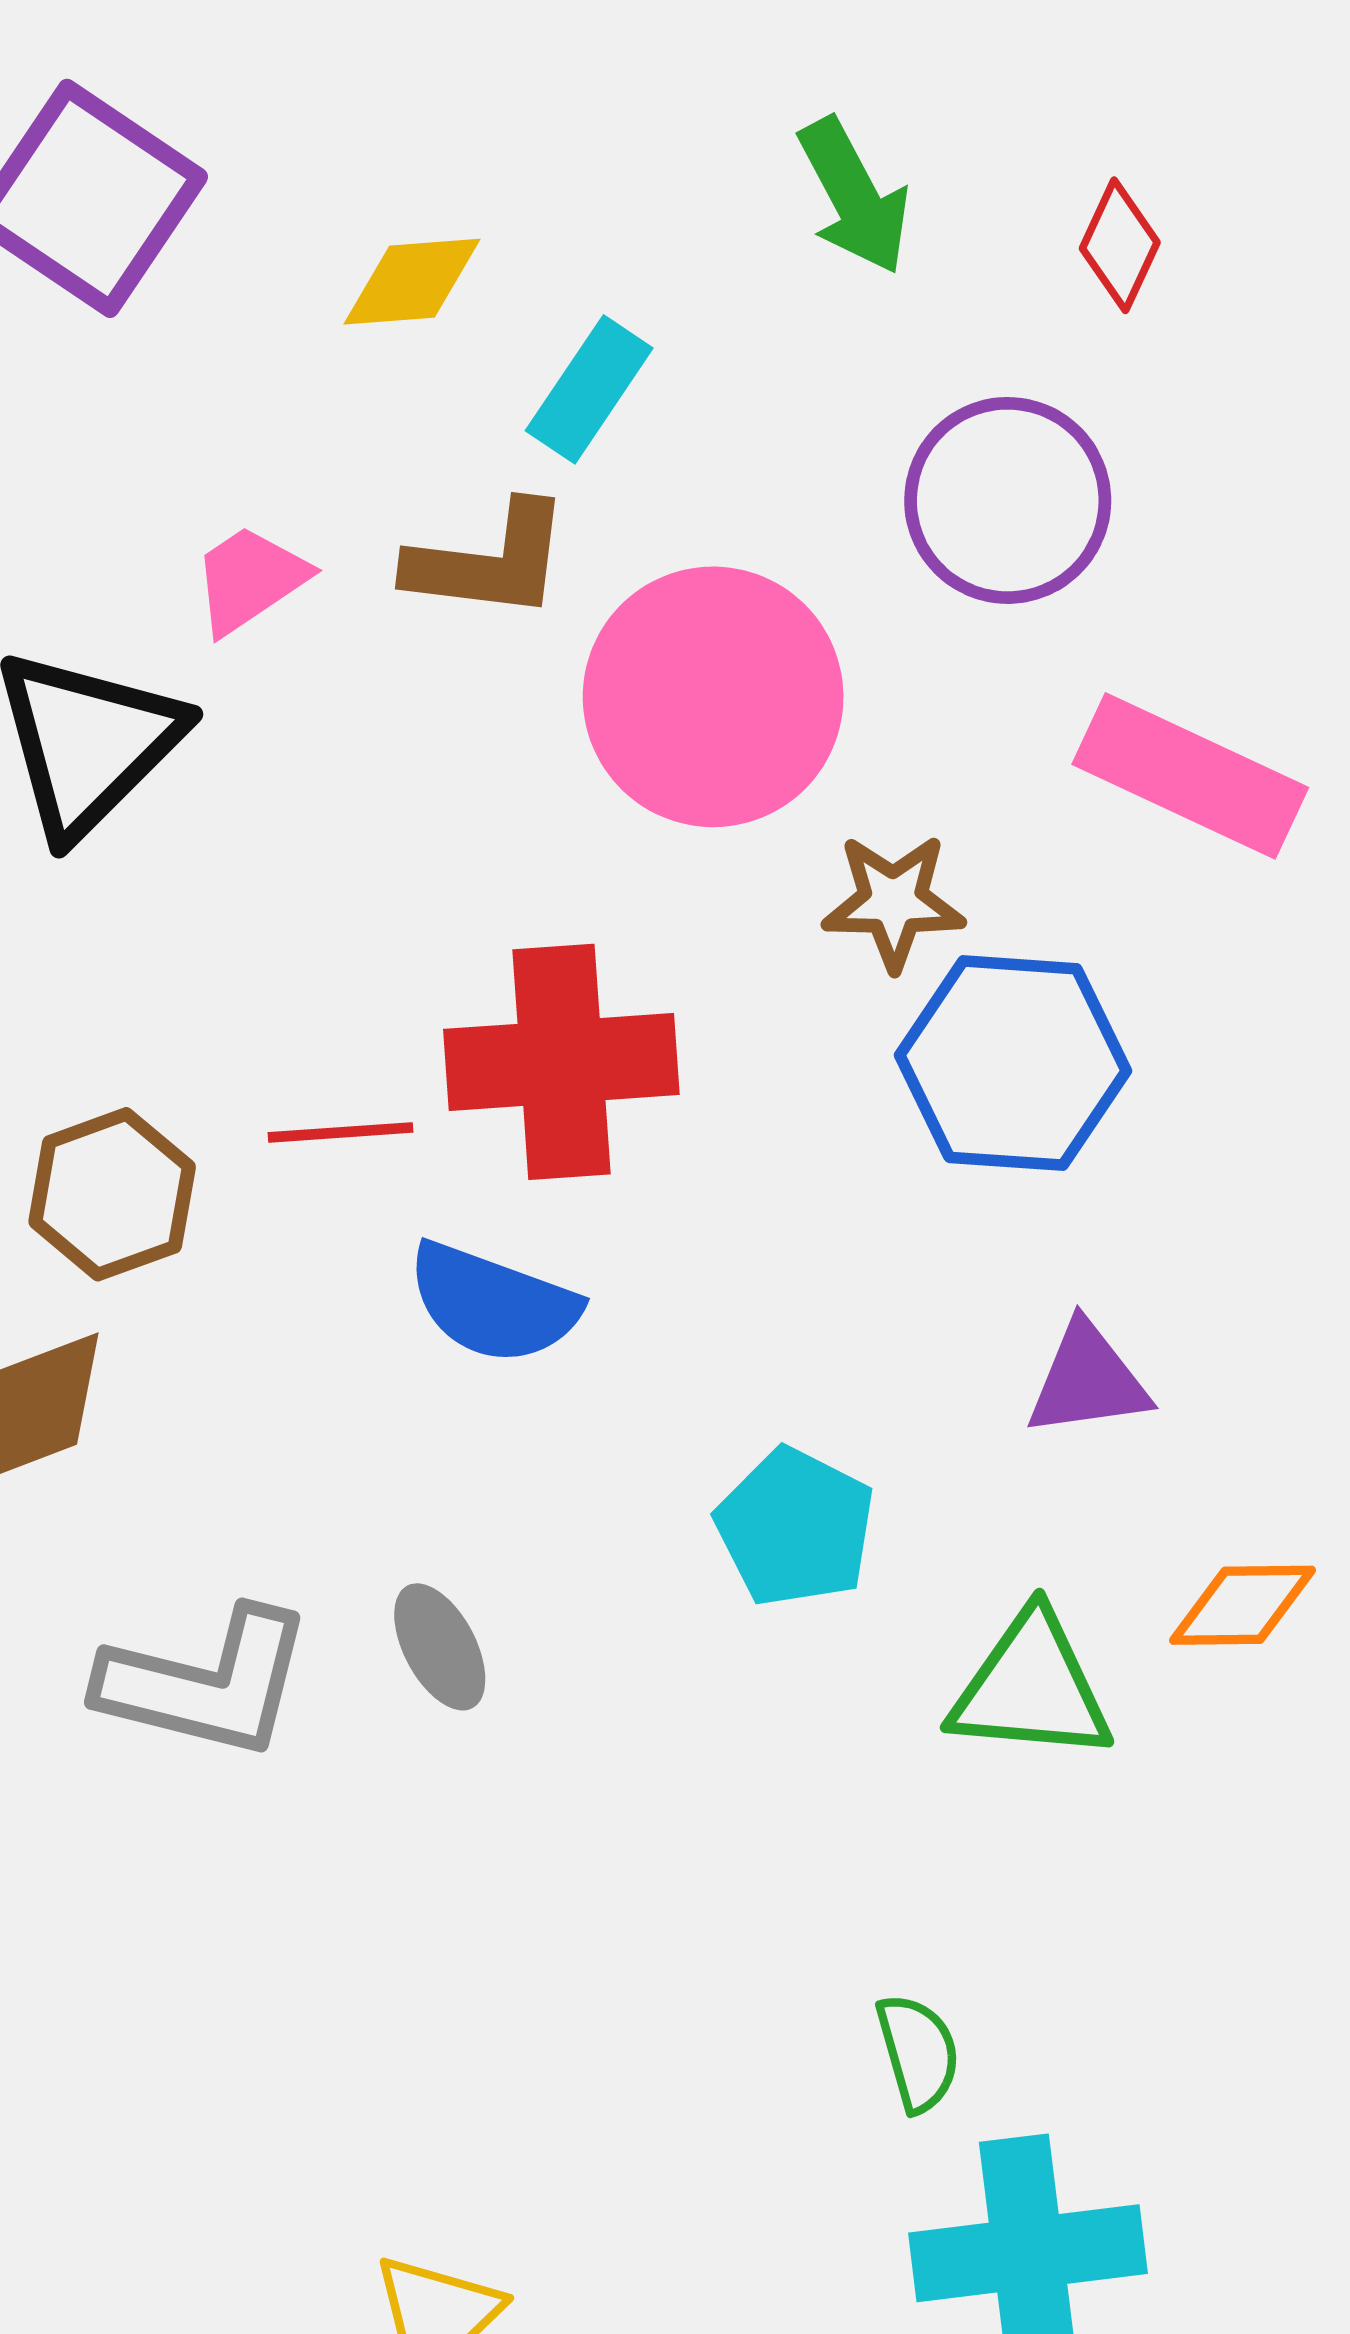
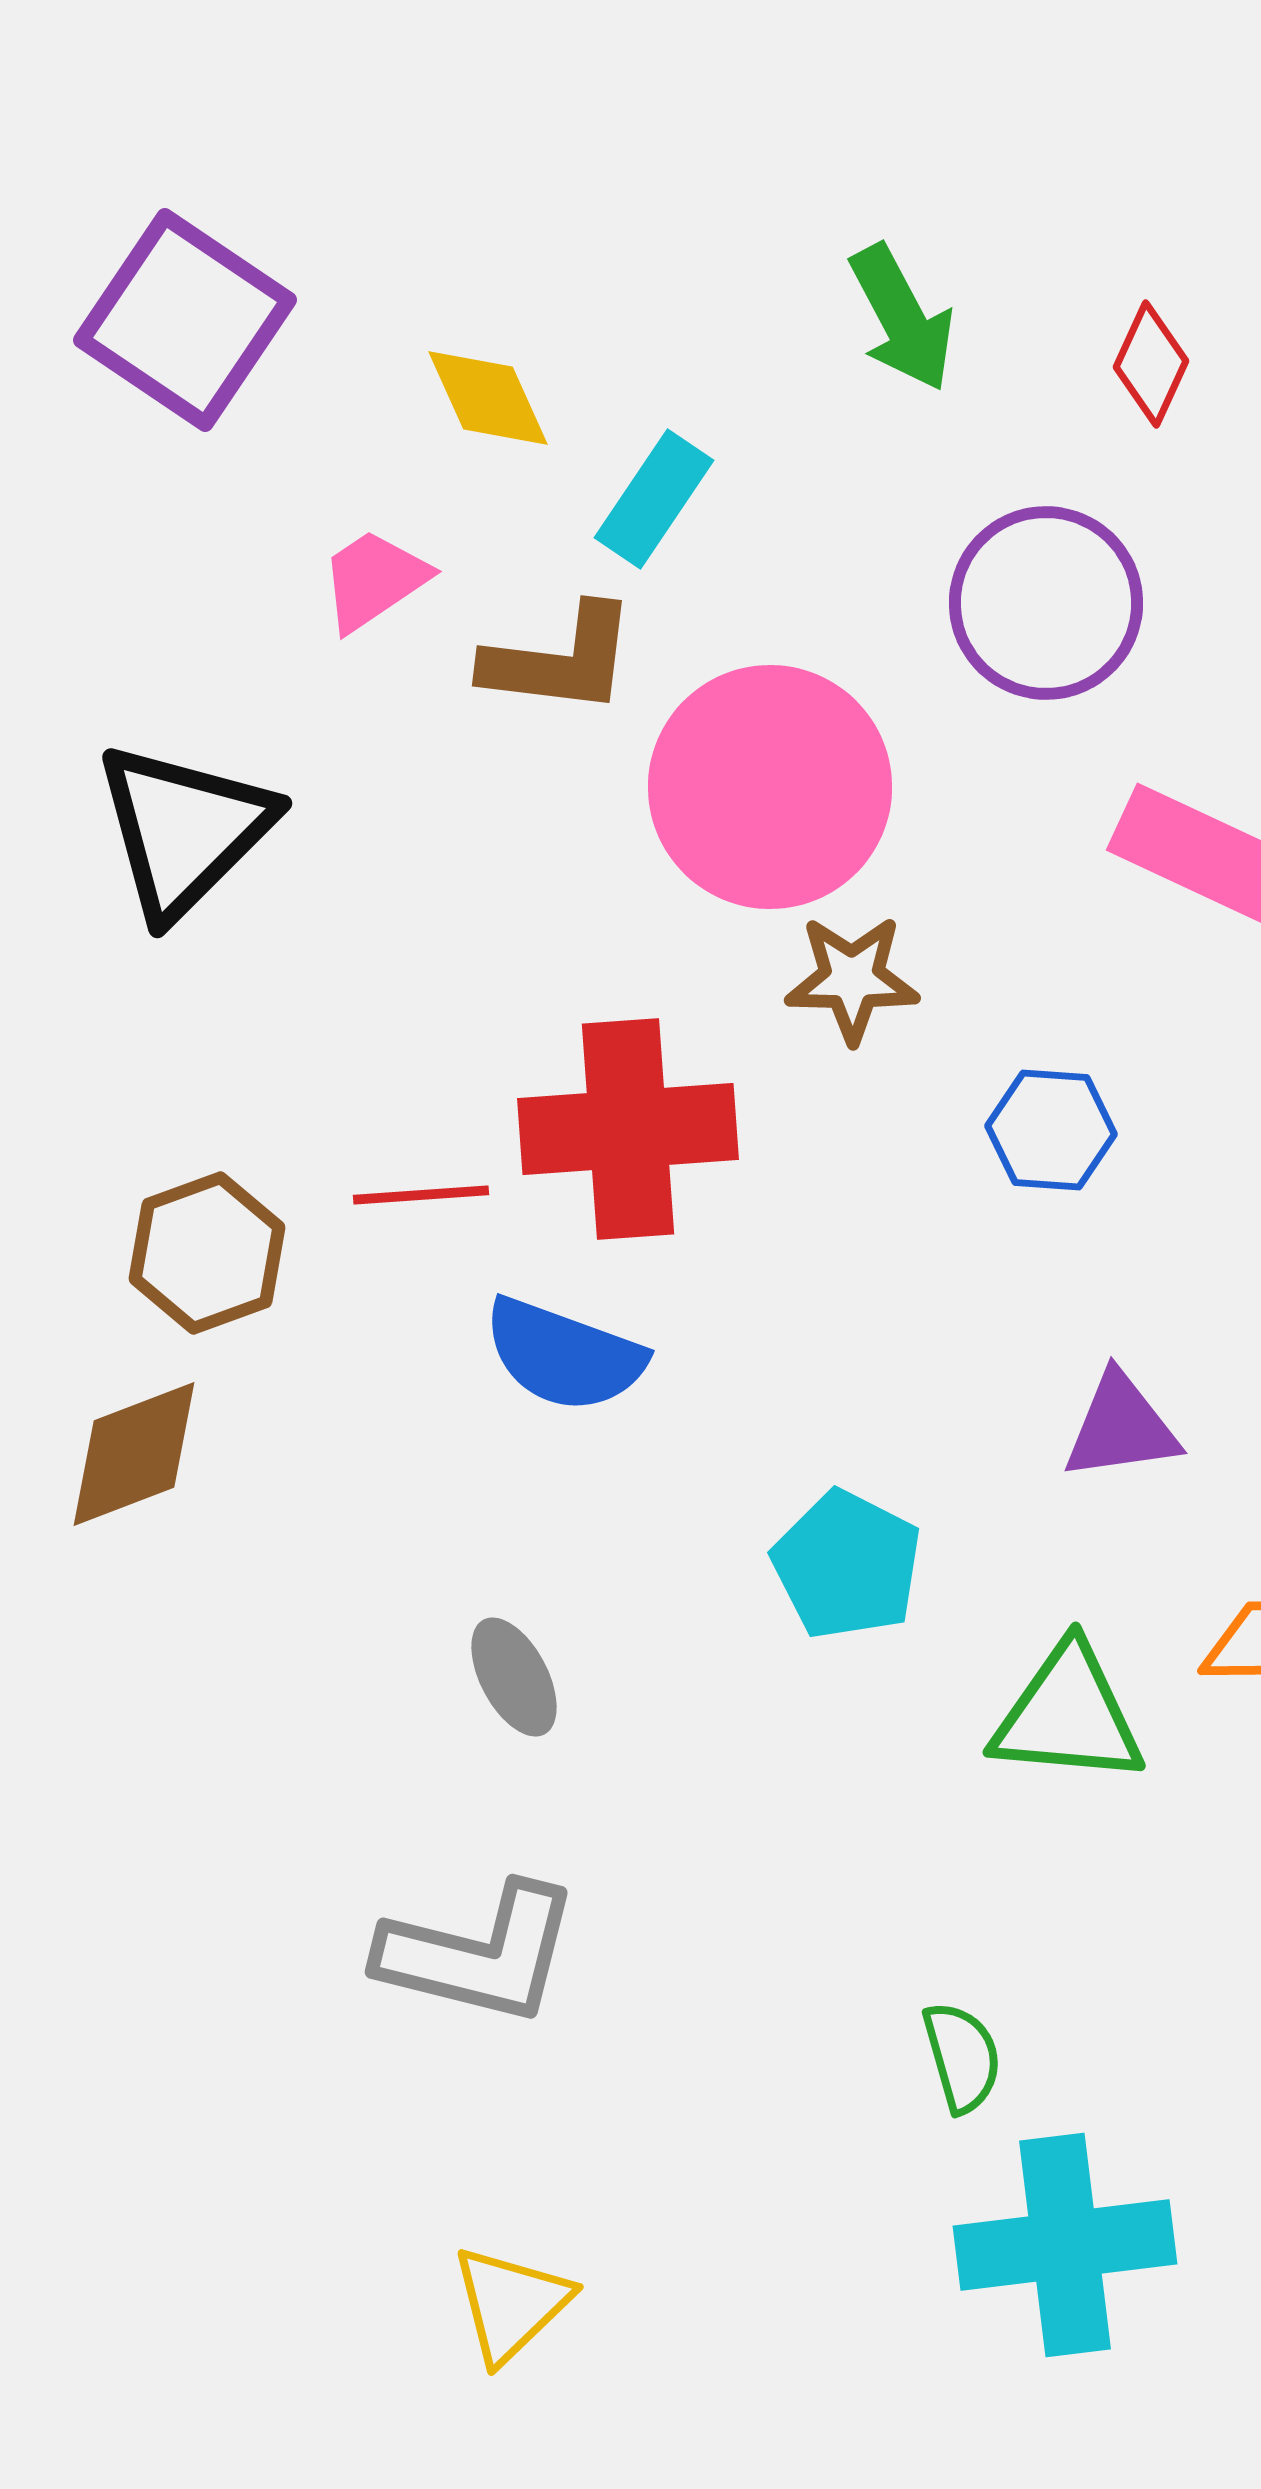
yellow diamond: (412, 282) -> (488, 398), turned 70
pink trapezoid: (250, 579) -> (374, 580), moved
brown star: (893, 902) -> (852, 979), moved
blue hexagon: (1013, 1063) -> (1051, 1130), size x0.6
gray L-shape: (206, 1683) -> (479, 1954), moved

